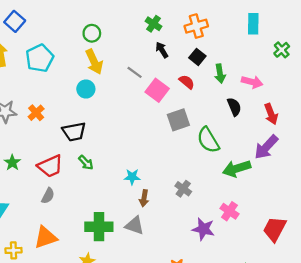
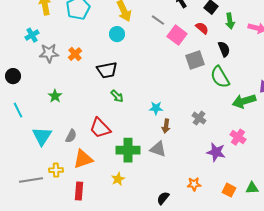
black semicircle: (234, 107) -> (224, 49), moved
red trapezoid: (50, 166) -> (100, 128), moved, turned 70
gray semicircle: (48, 196) -> (71, 136), moved

